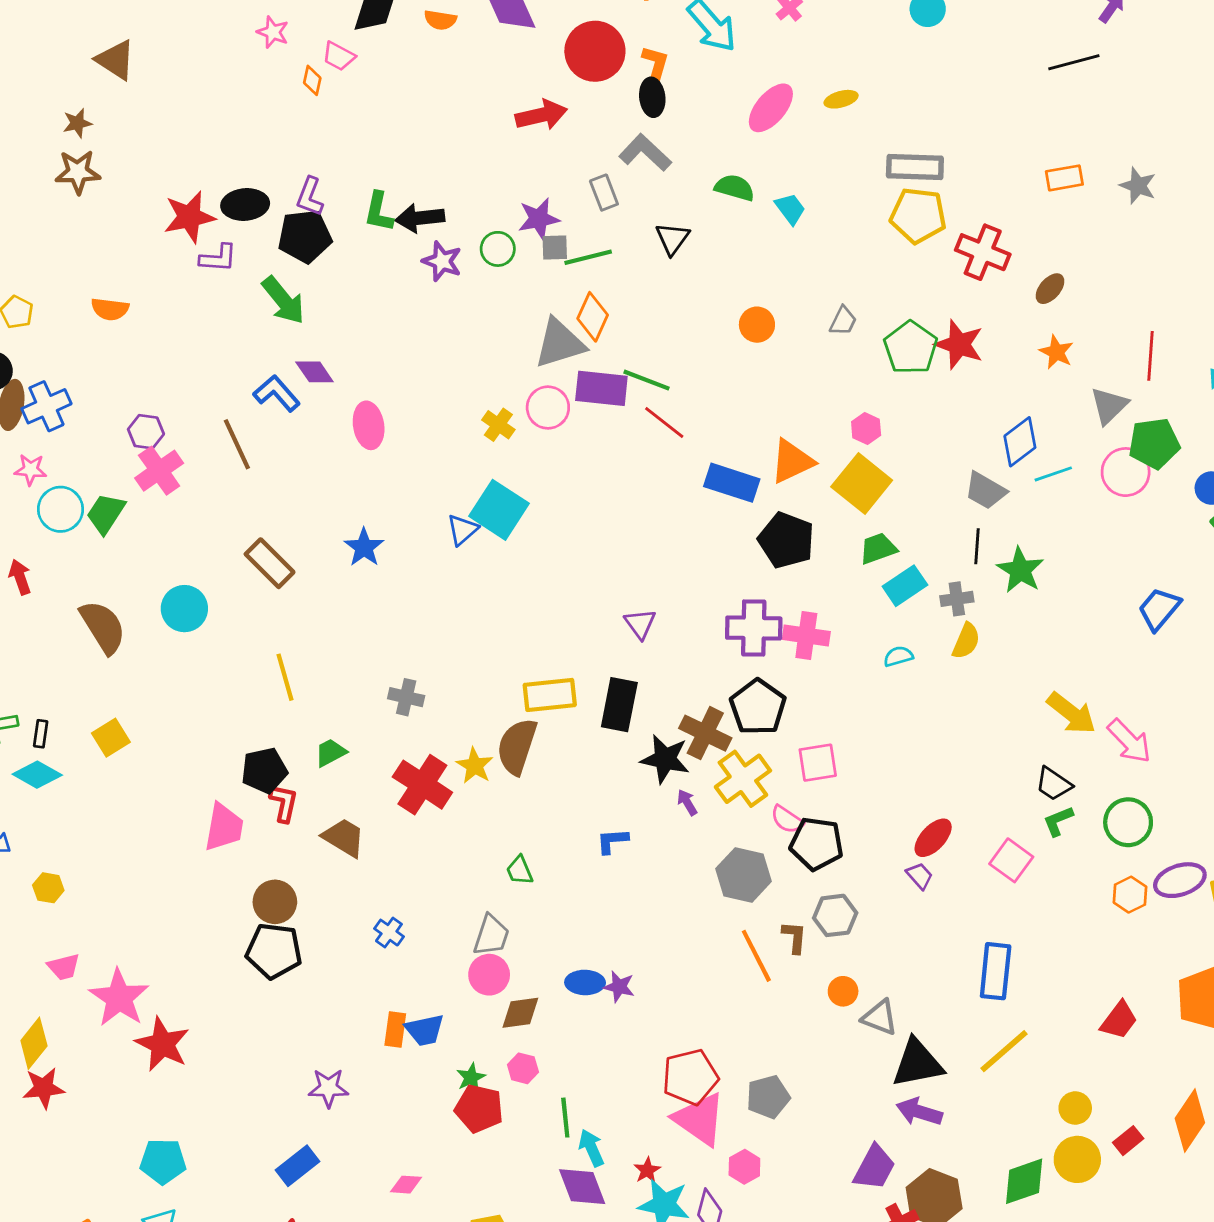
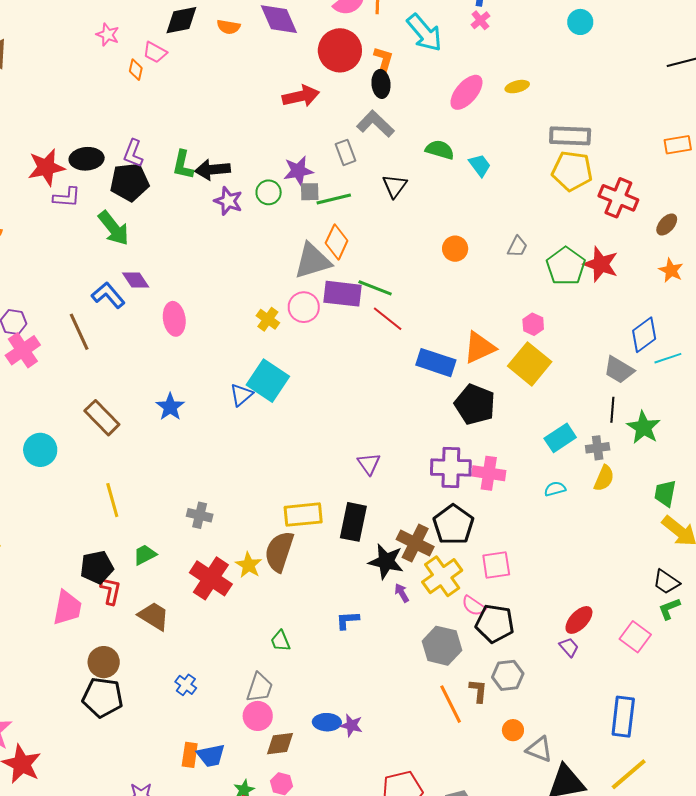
green trapezoid: (878, 549) -> (665, 493), moved, turned -60

